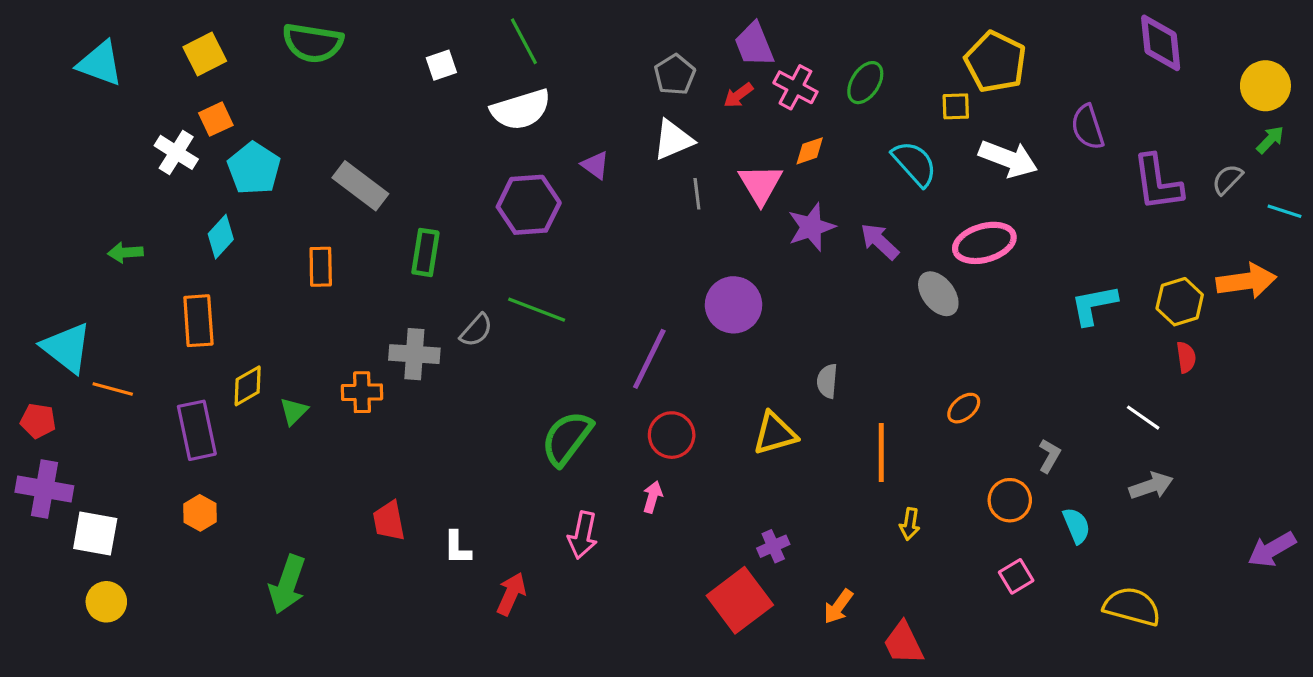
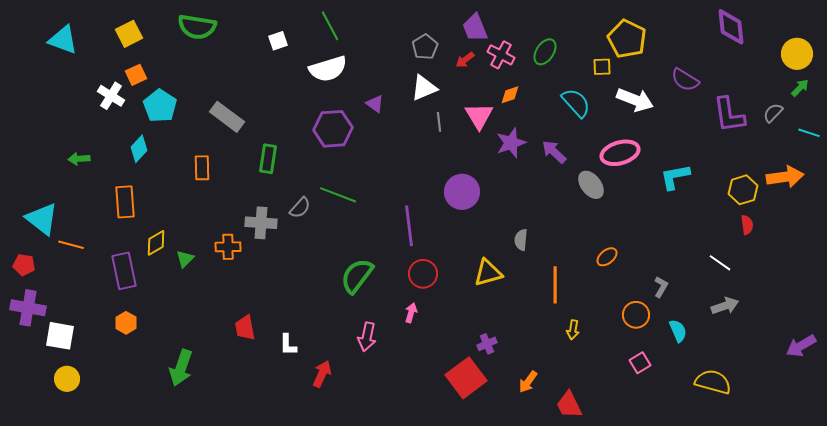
purple semicircle: (1088, 127) -> (685, 80), turned -40
cyan L-shape: (1094, 305) -> (675, 177), moved
purple line: (649, 359) -> (409, 226), turned -33

